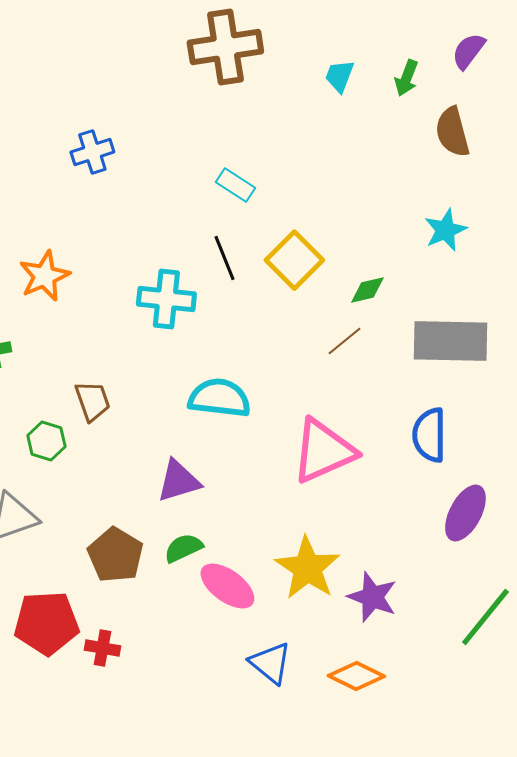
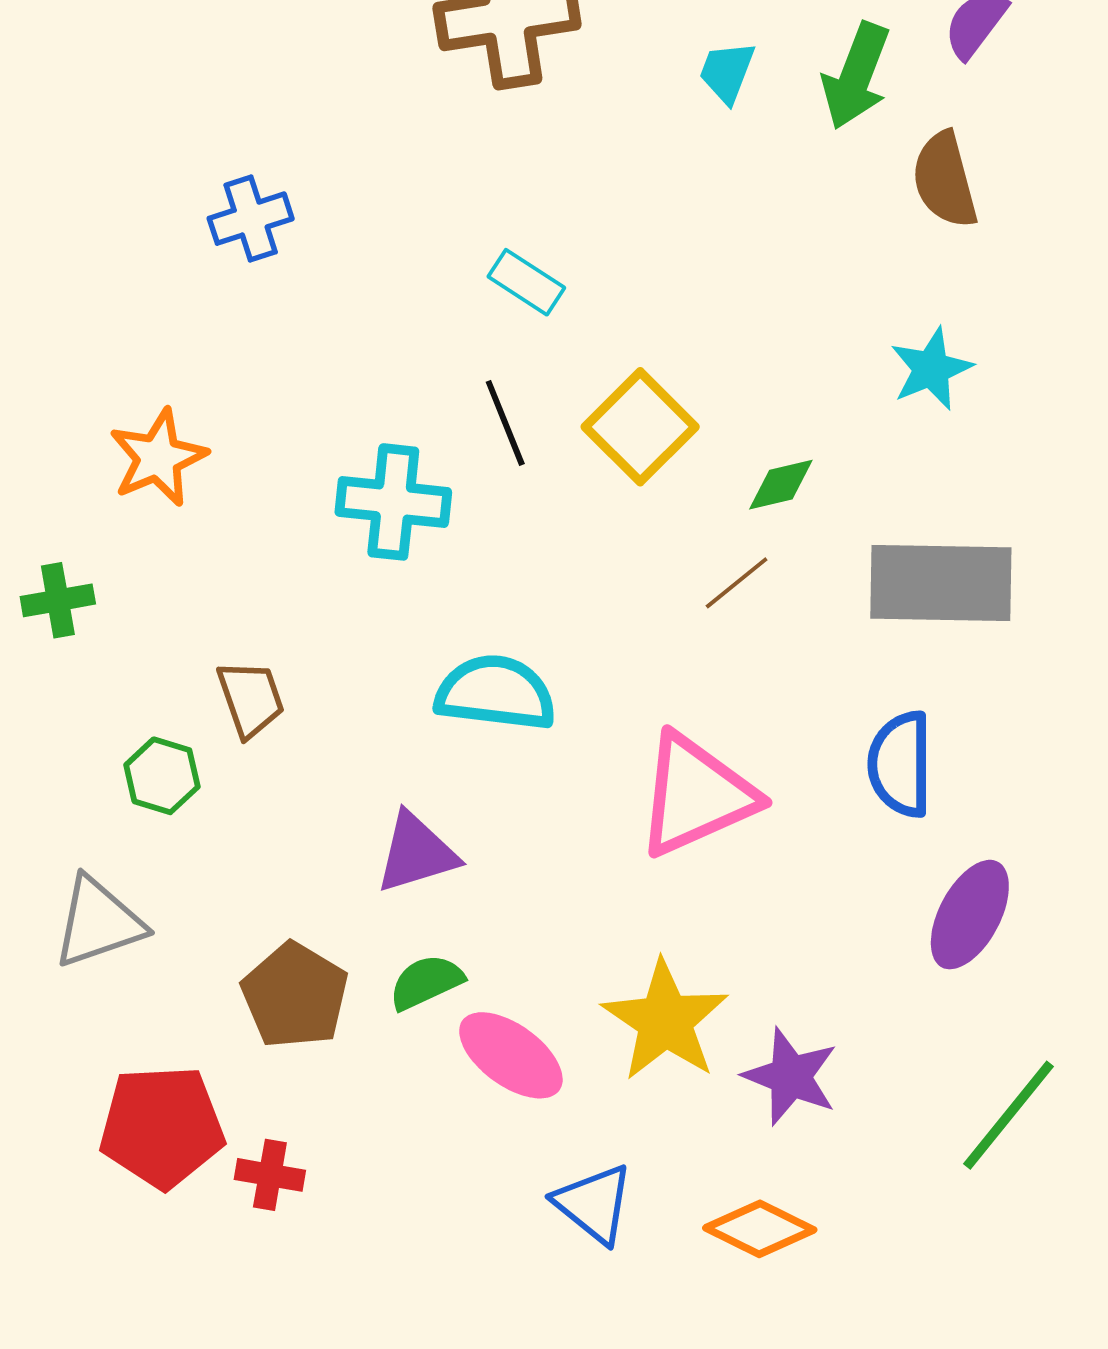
green arrow: (406, 78) -> (856, 76), size x1.5

